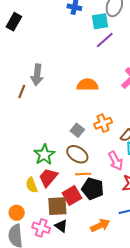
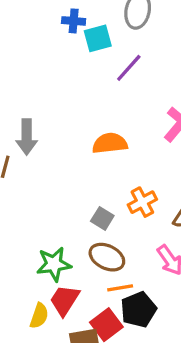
cyan square: (100, 21) -> (98, 38), moved
green star: (44, 155) -> (54, 264), turned 30
yellow semicircle: (32, 185) -> (39, 316), turned -133
black pentagon: (93, 189) -> (138, 310), turned -30

